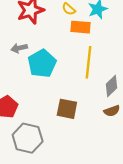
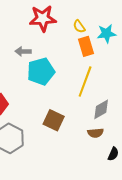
orange rectangle: (81, 27) -> (86, 46), turned 54

